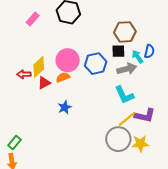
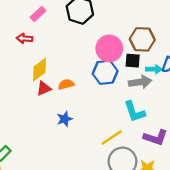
cyan arrow: (137, 57) -> (154, 69), turned 120
pink circle: (68, 60) -> (109, 48), moved
red arrow: (24, 74) -> (25, 38), moved
yellow line: (127, 119) -> (112, 138), moved

